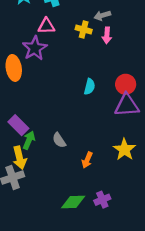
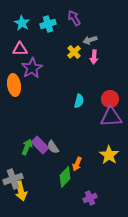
pink triangle: (46, 26) -> (20, 49), moved
yellow cross: (84, 30) -> (74, 52), turned 32
purple rectangle: (18, 125) -> (40, 145), moved
yellow arrow: (20, 158) -> (21, 191), moved
green diamond: (73, 202) -> (65, 177), moved, turned -45

